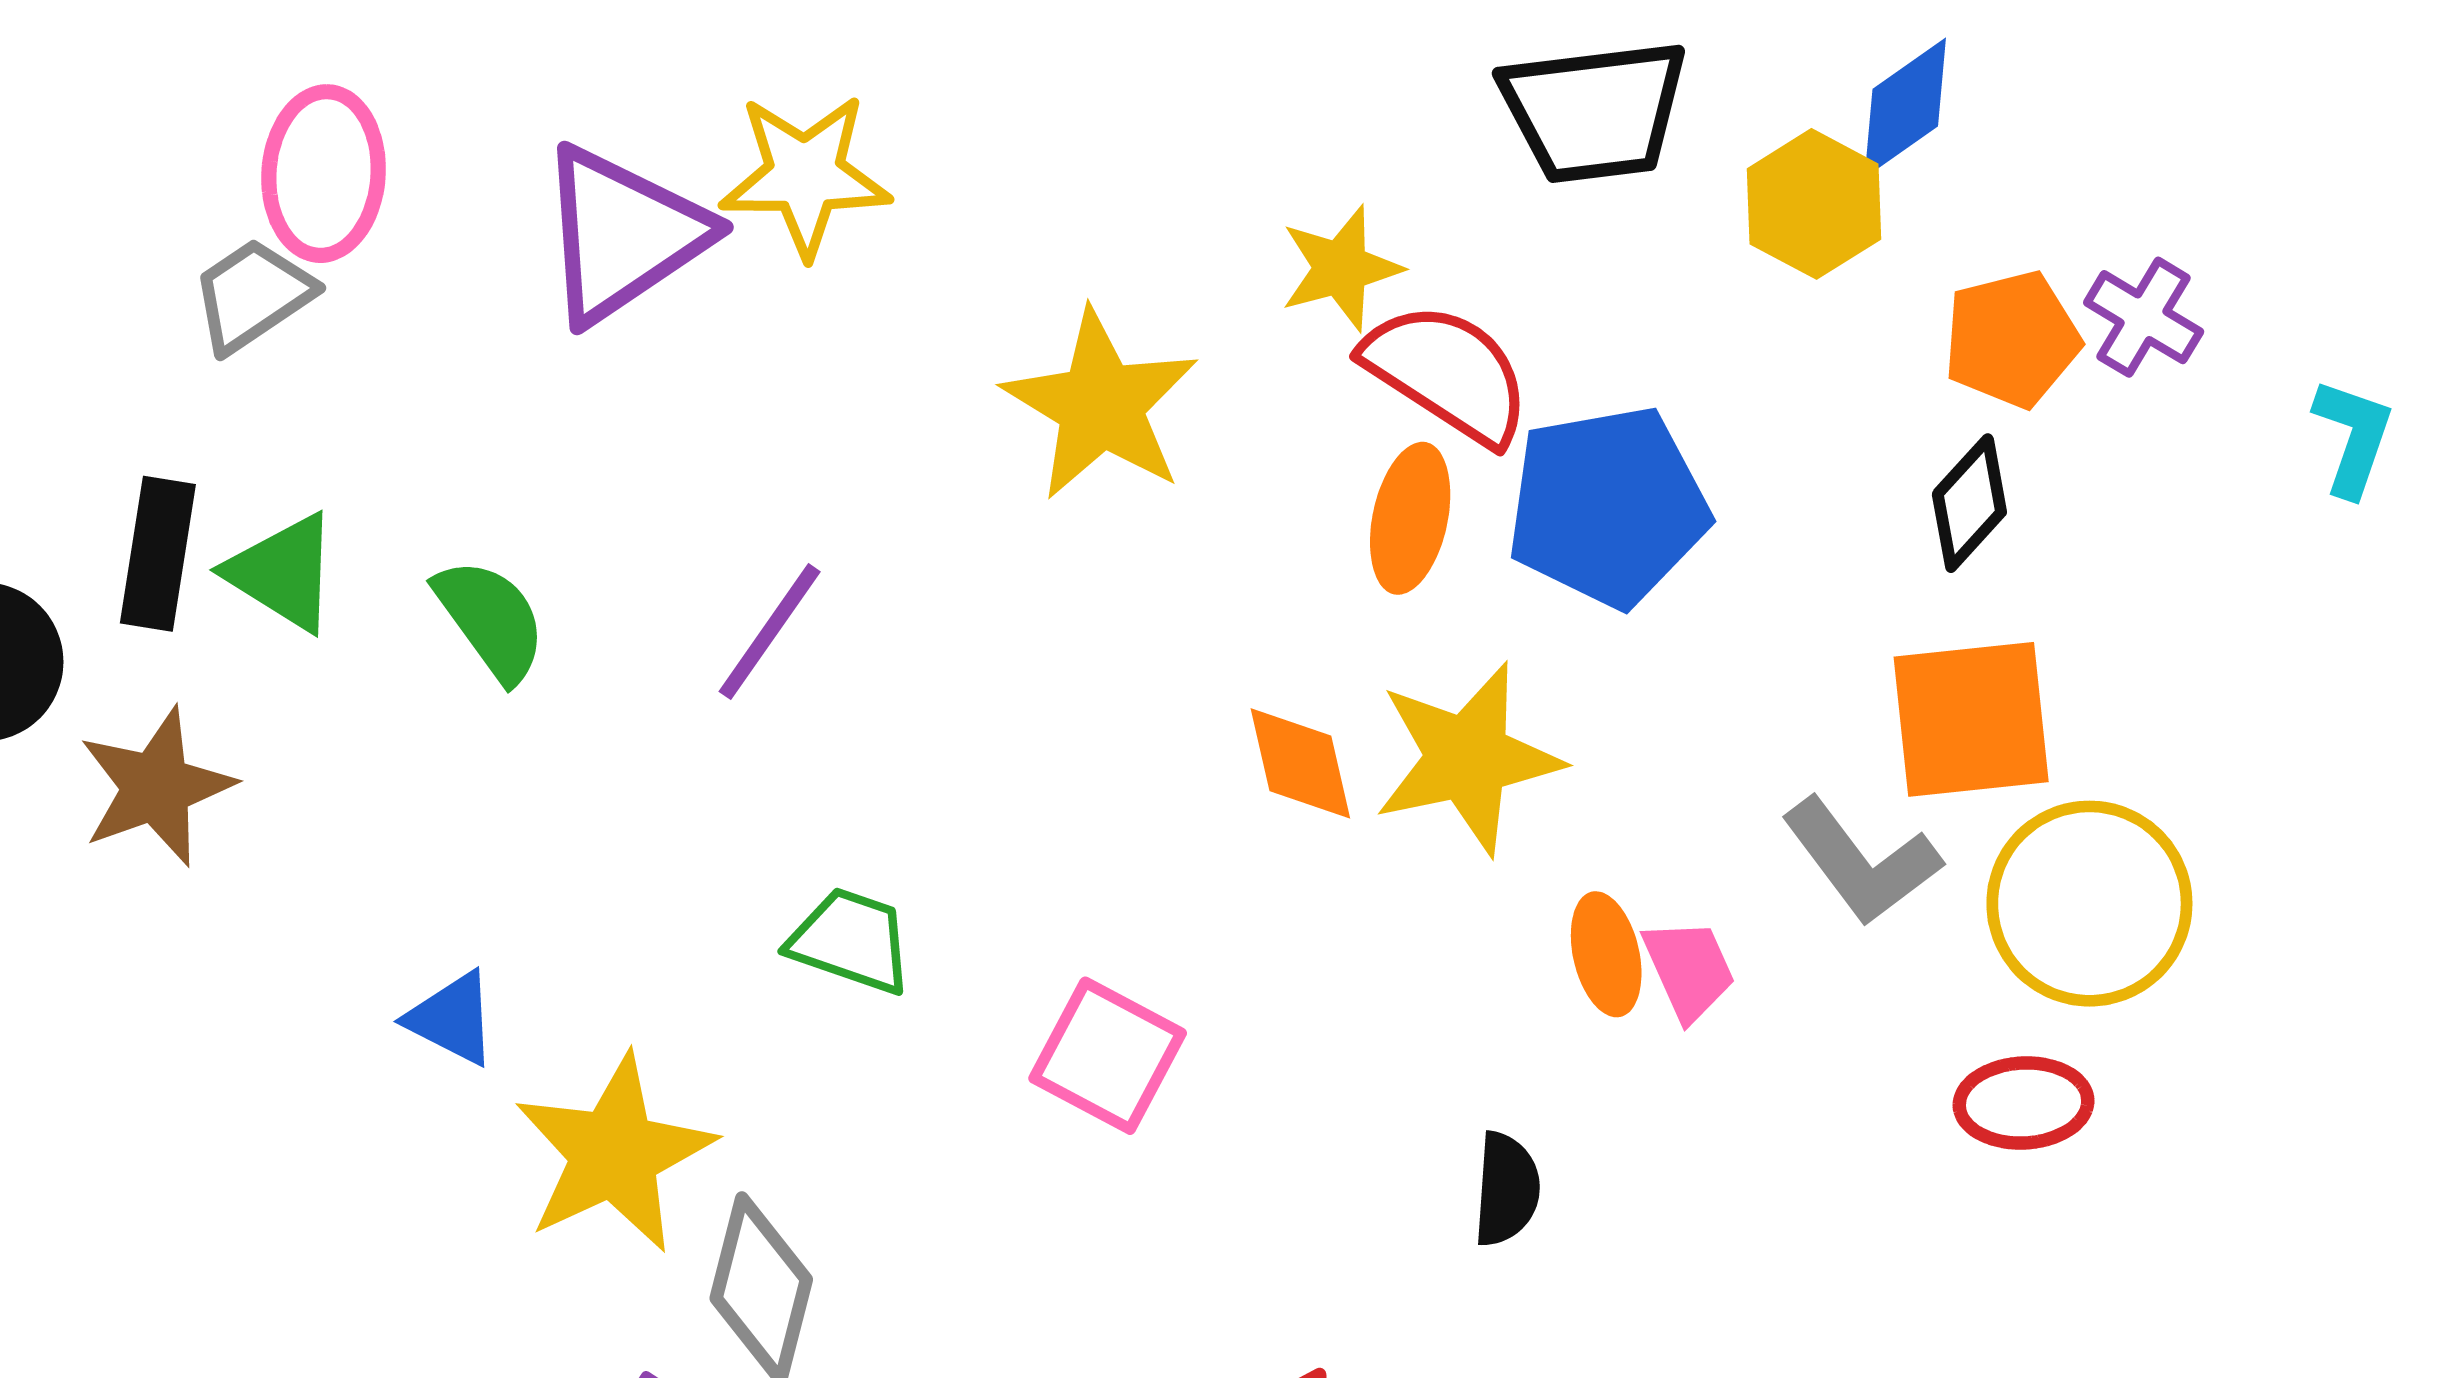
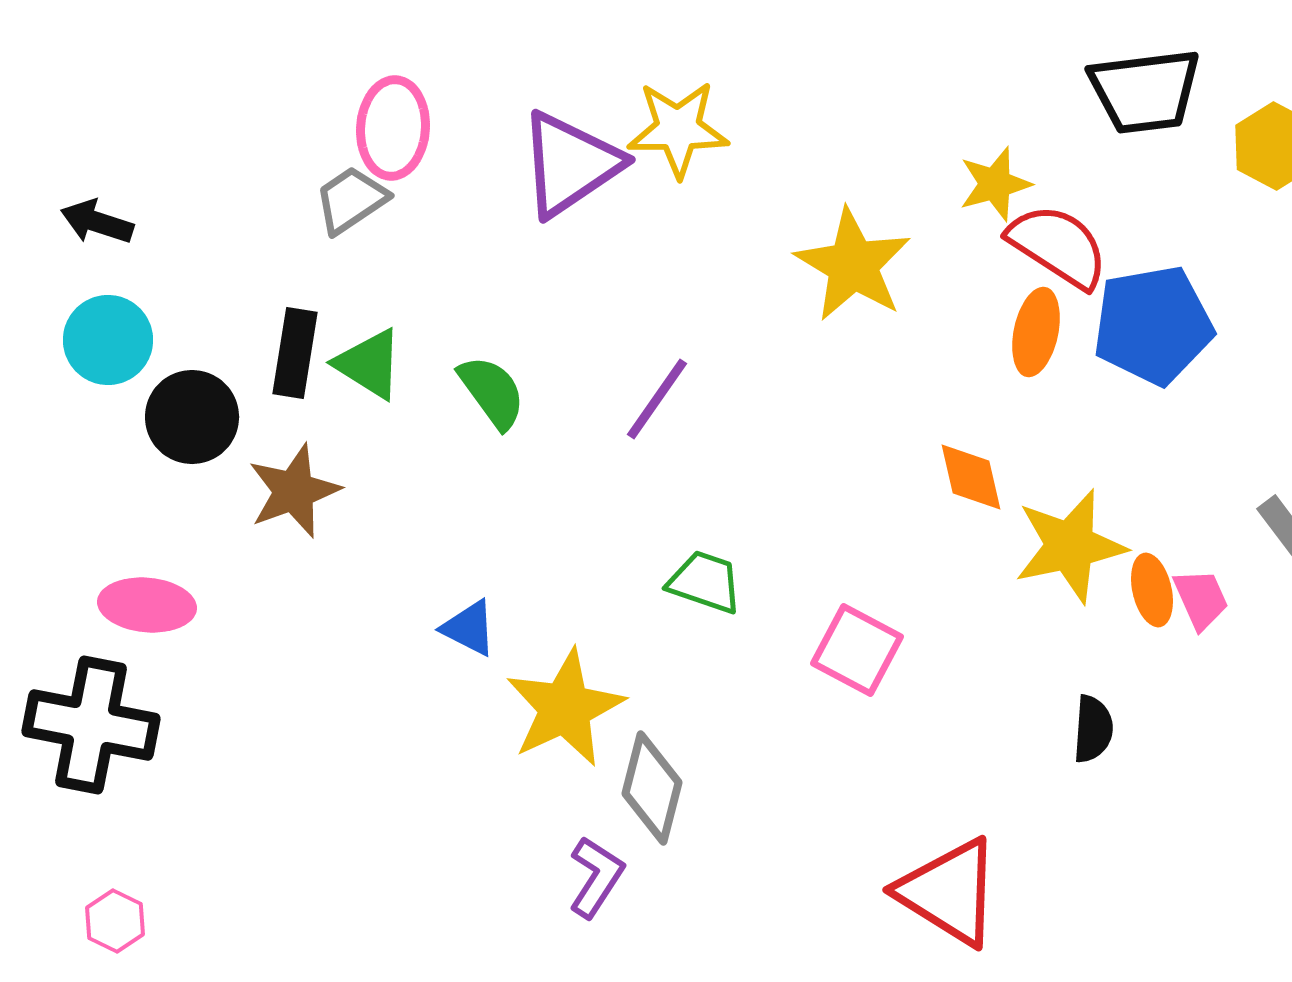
yellow star: (1468, 758) -> (1070, 546), moved

